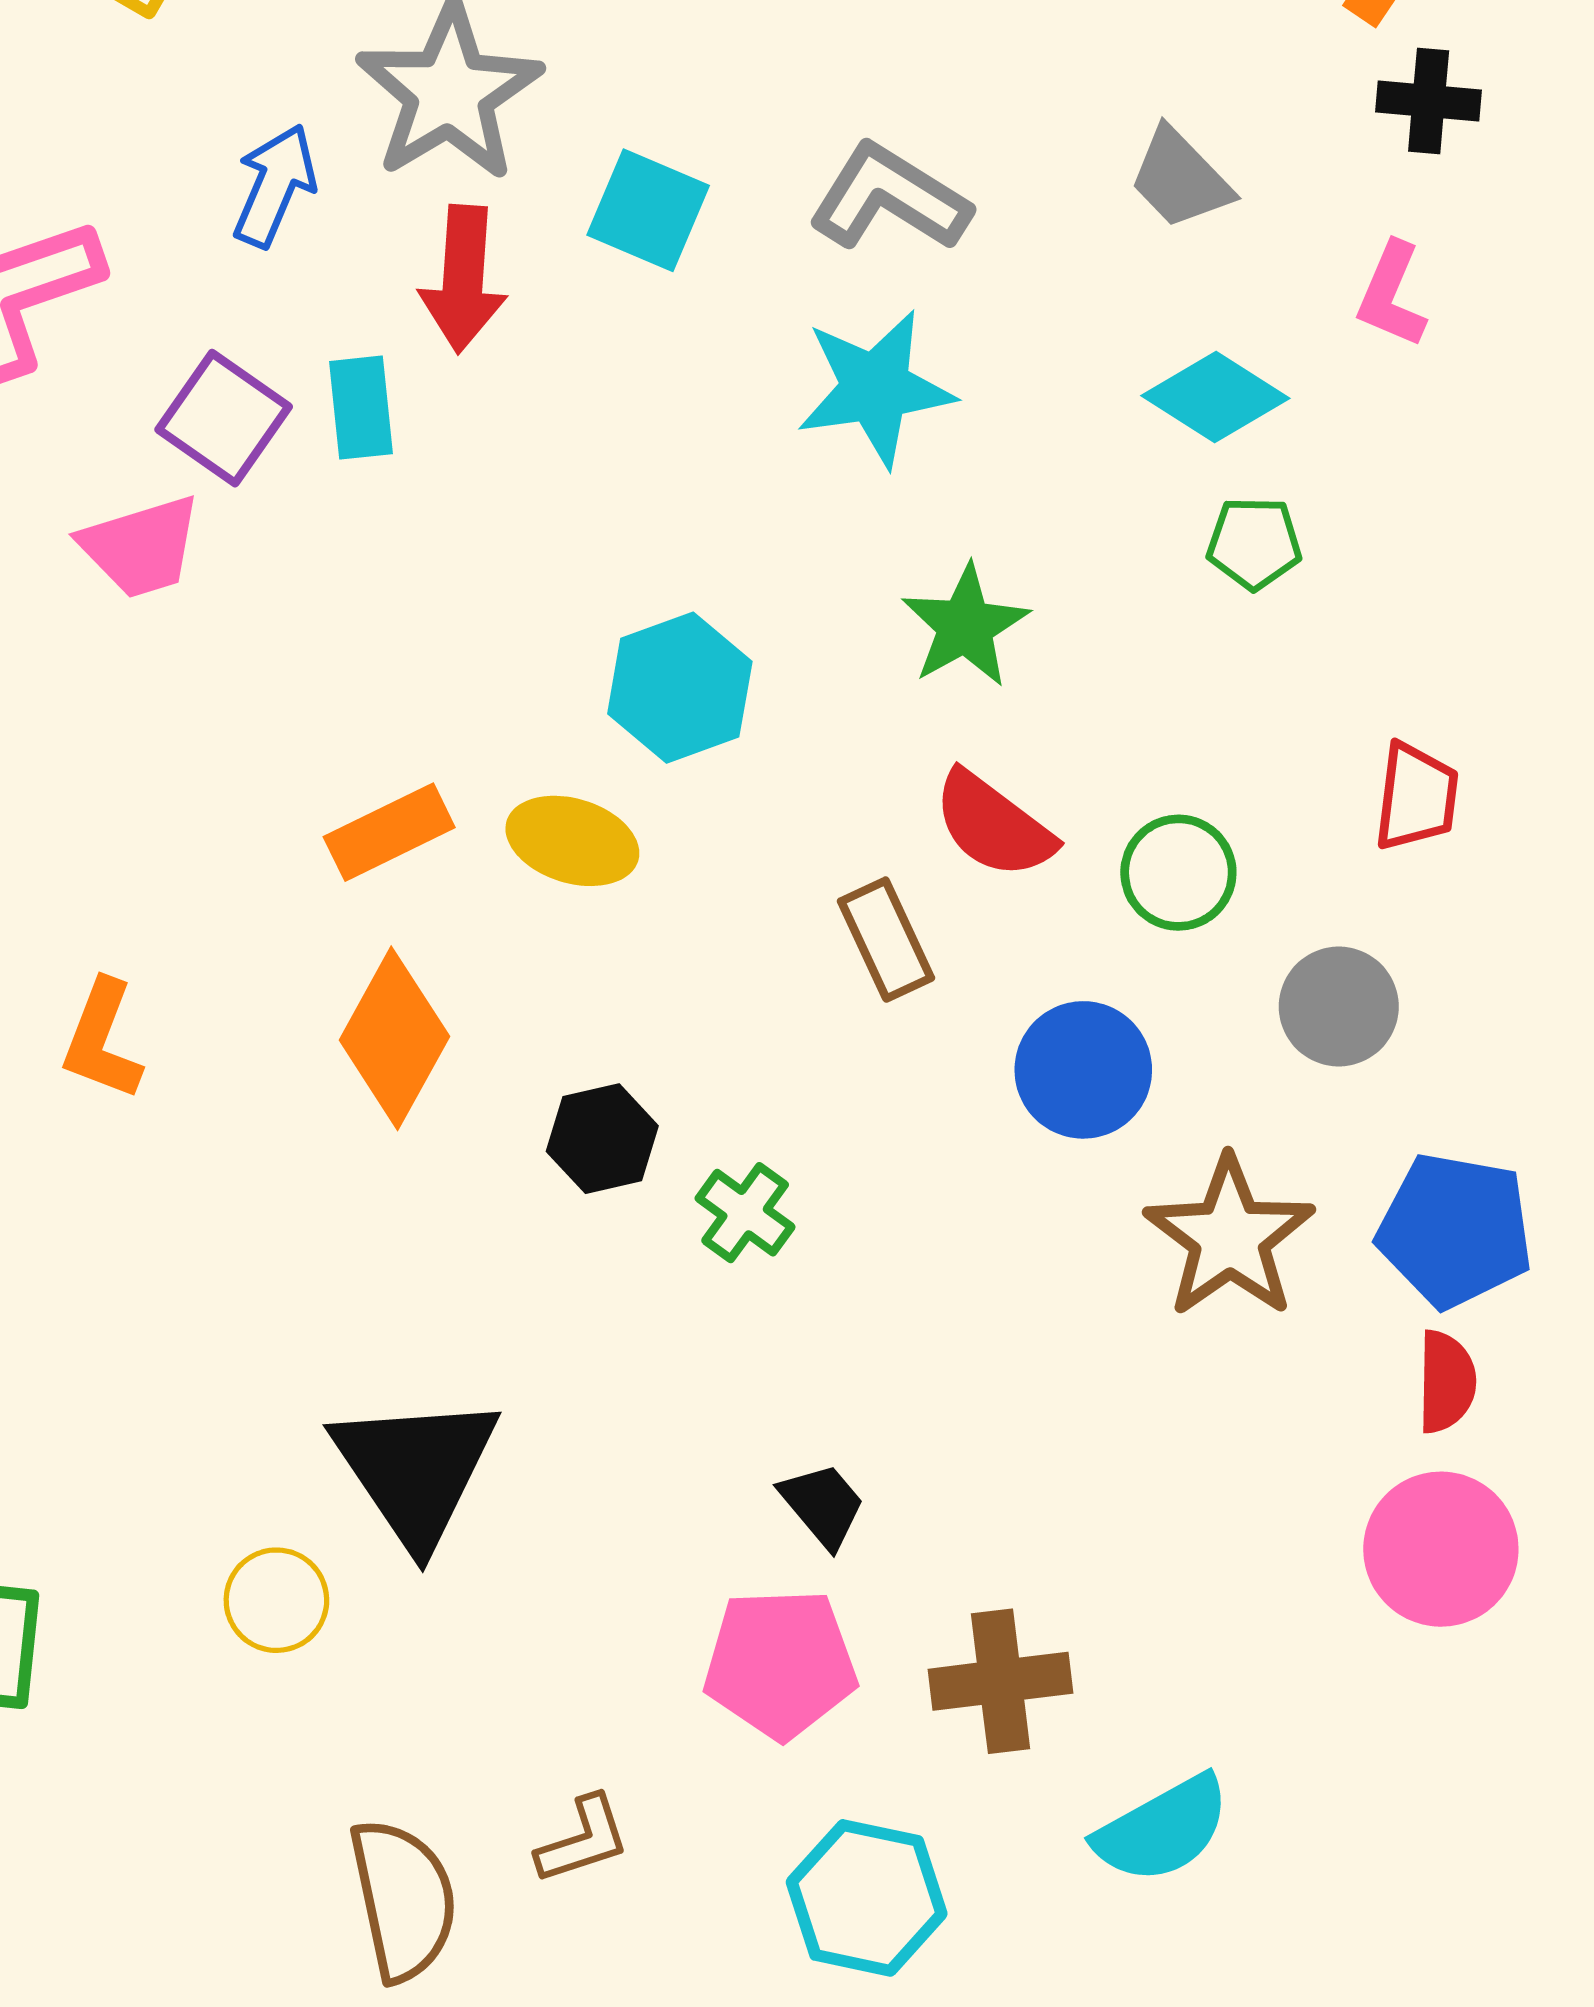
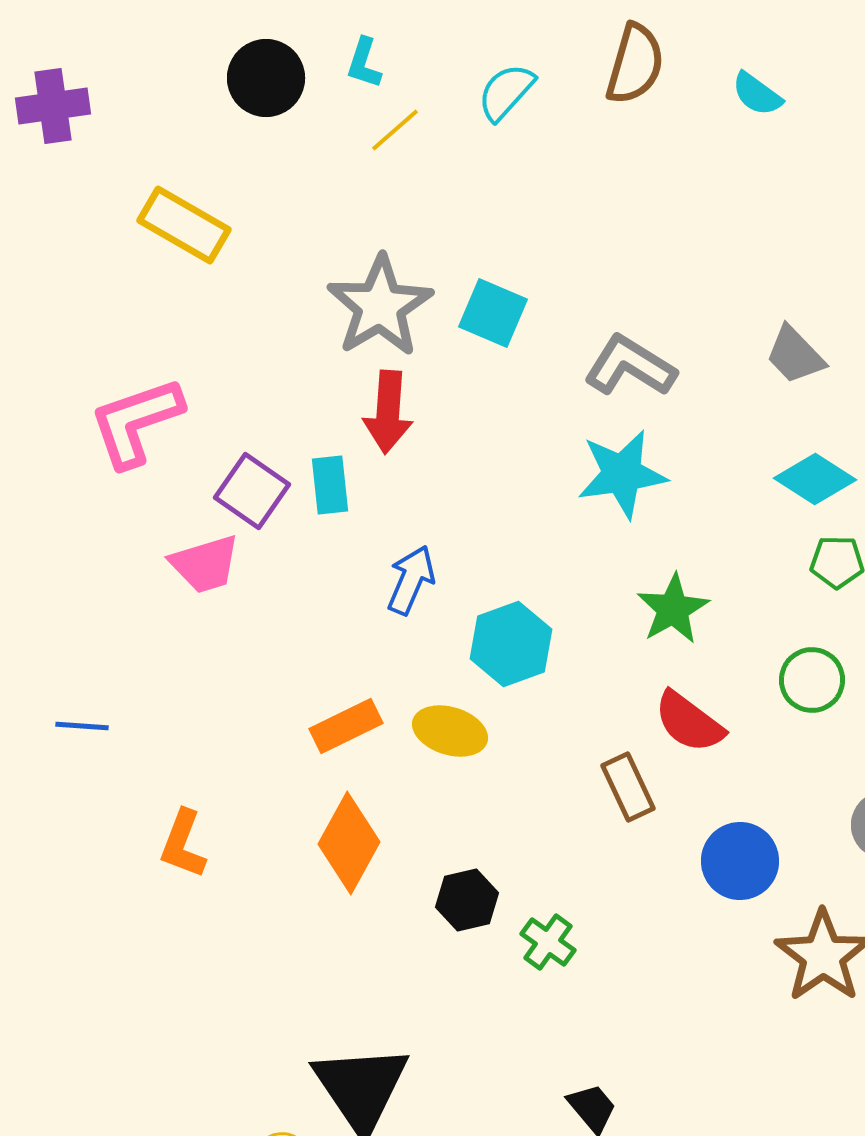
blue arrow: (275, 186) -> (411, 580), moved
cyan square: (648, 210) -> (493, 313), moved
green circle: (1178, 873) -> (812, 680), moved

